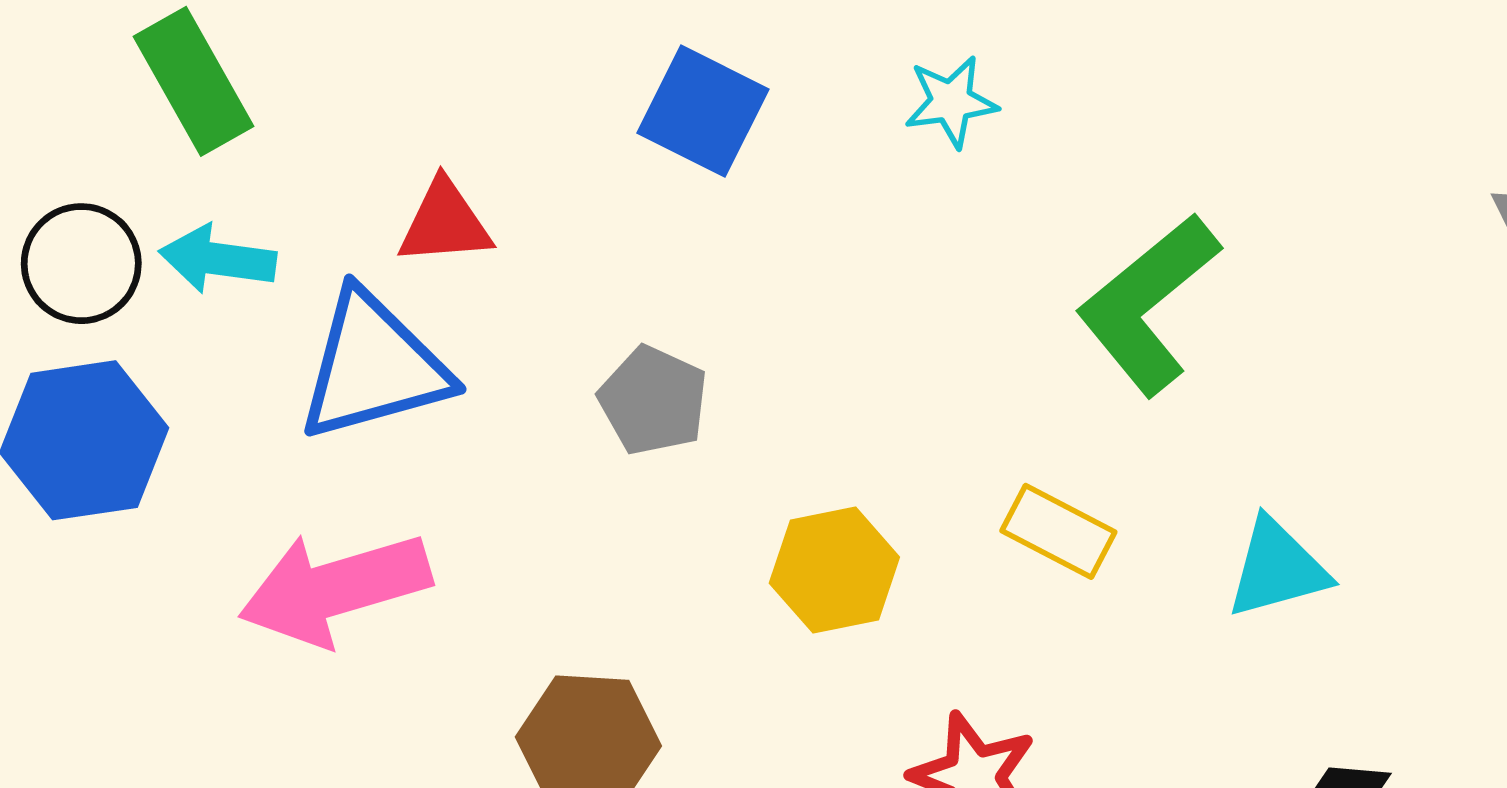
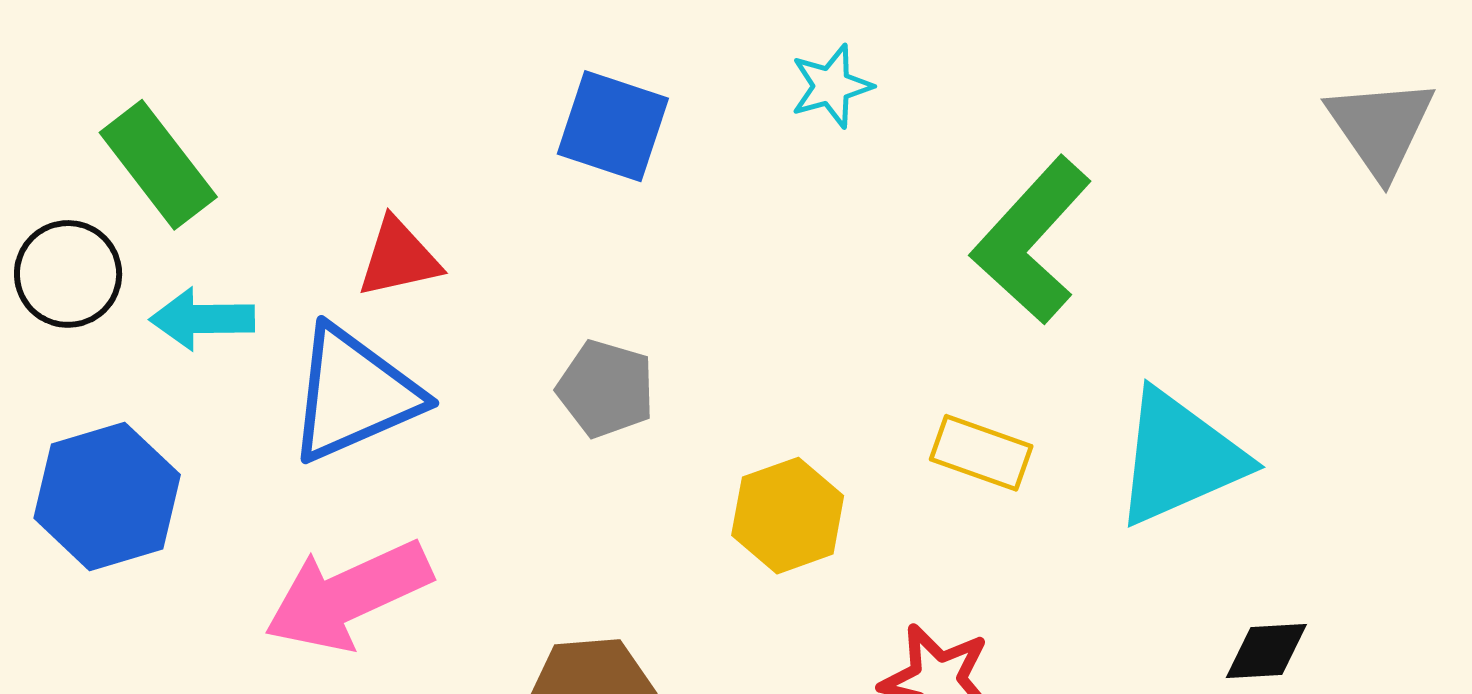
black circle: (81, 264) -> (68, 274), moved
cyan triangle: (1277, 569) -> (1179, 458), size x1.5

